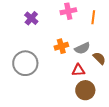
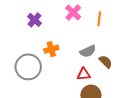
pink cross: (68, 11) -> (73, 13), turned -35
orange cross: (61, 46) -> (51, 49), moved

